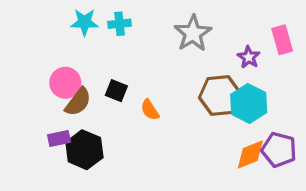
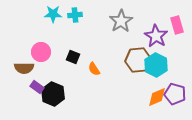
purple star: (249, 57) -> (156, 36), size x1.6
brown semicircle: (78, 102) -> (24, 68), moved, turned 54
purple rectangle: (59, 139) -> (37, 87), turned 48

